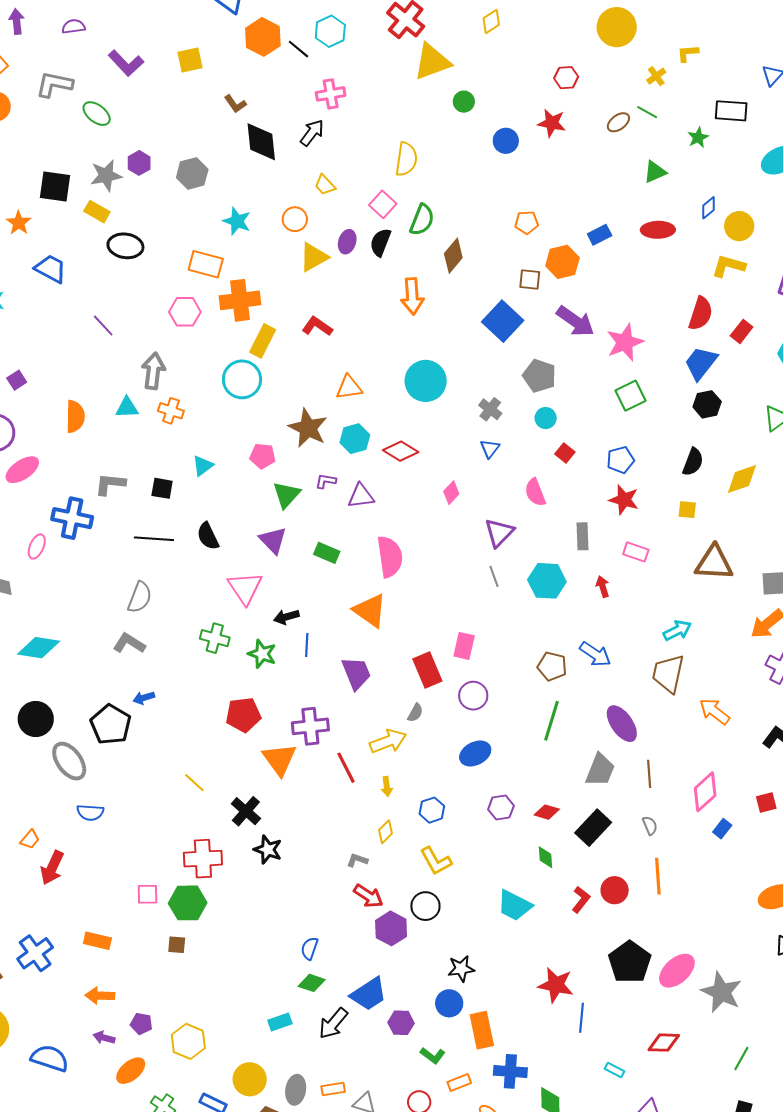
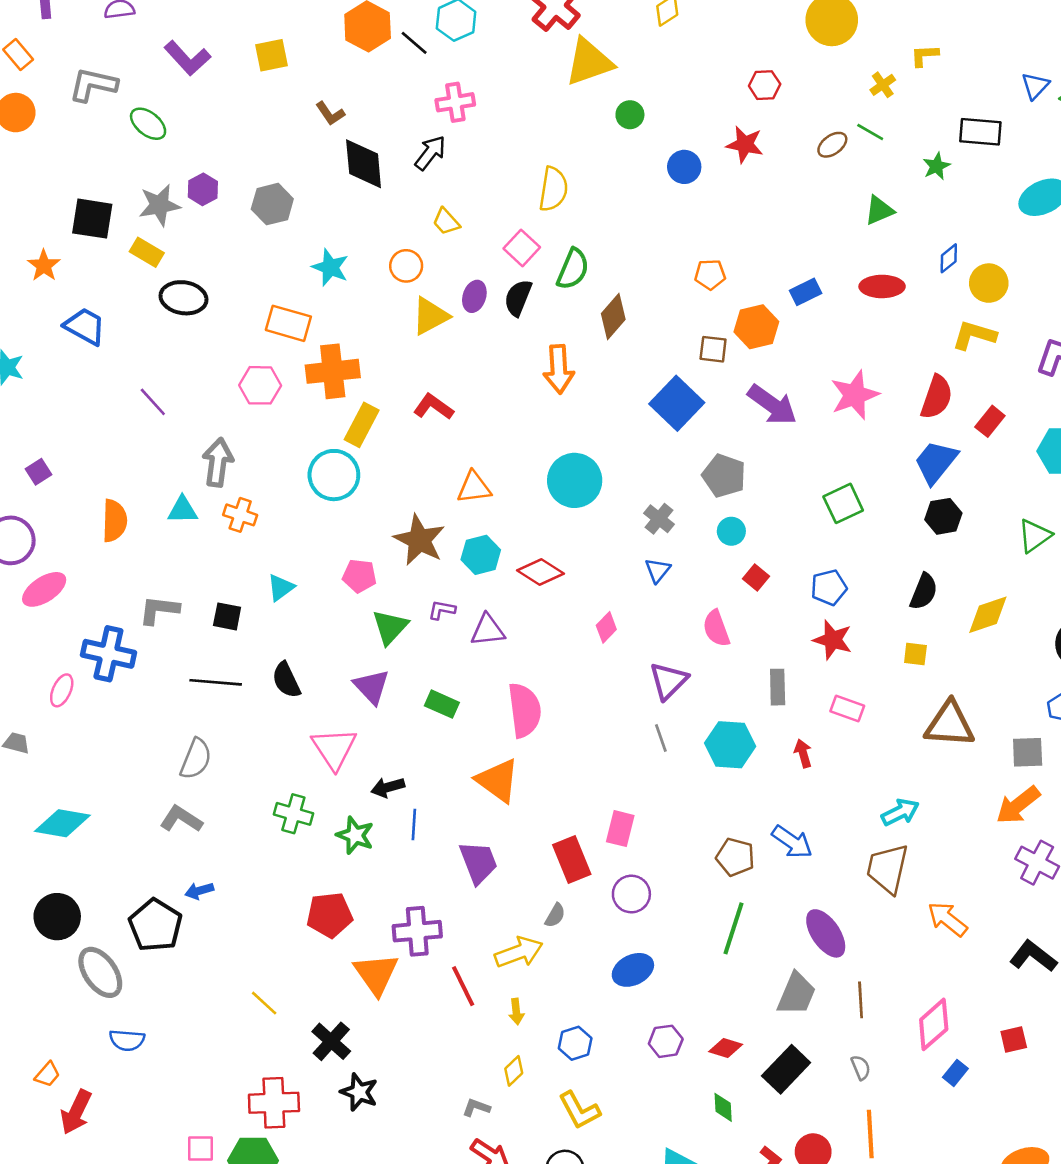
pink star: (625, 342) -> (855, 395), moved

